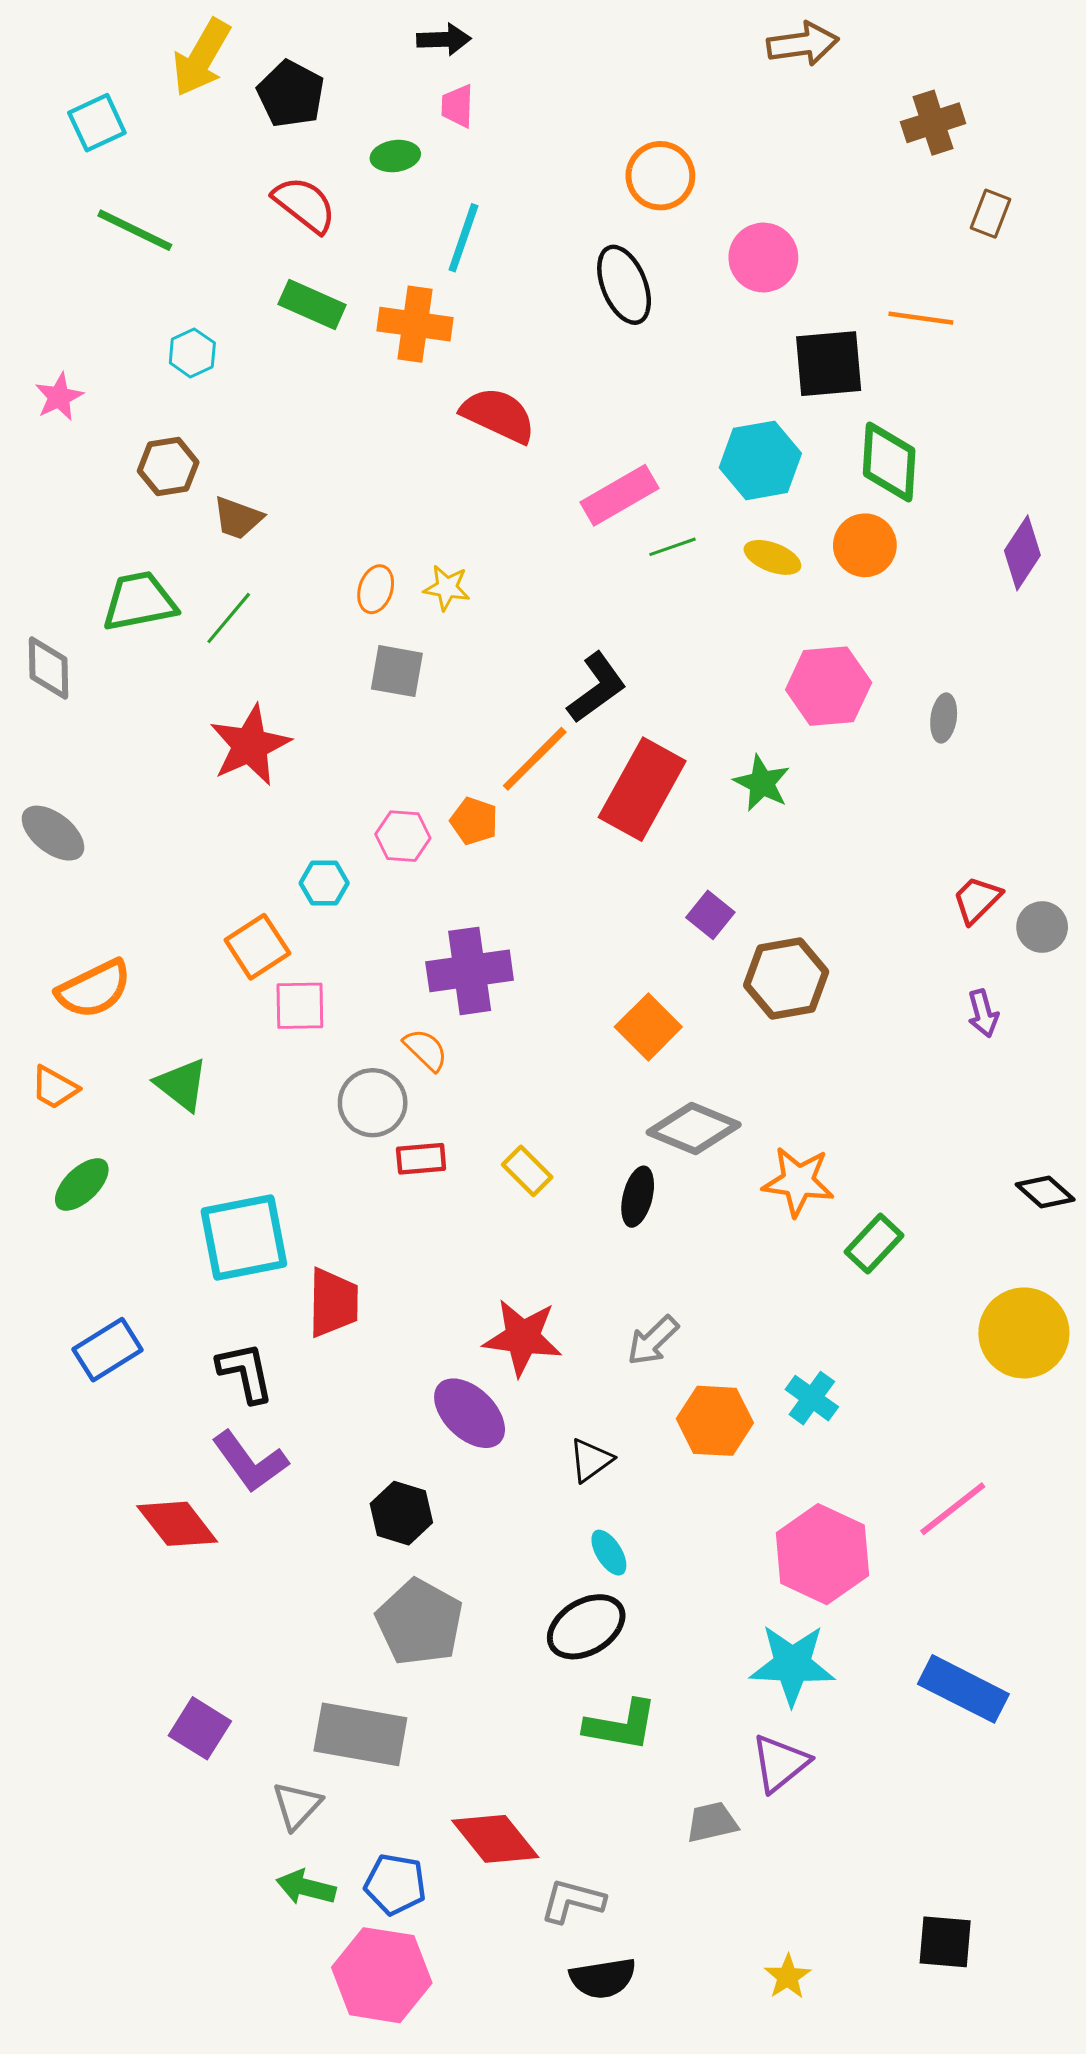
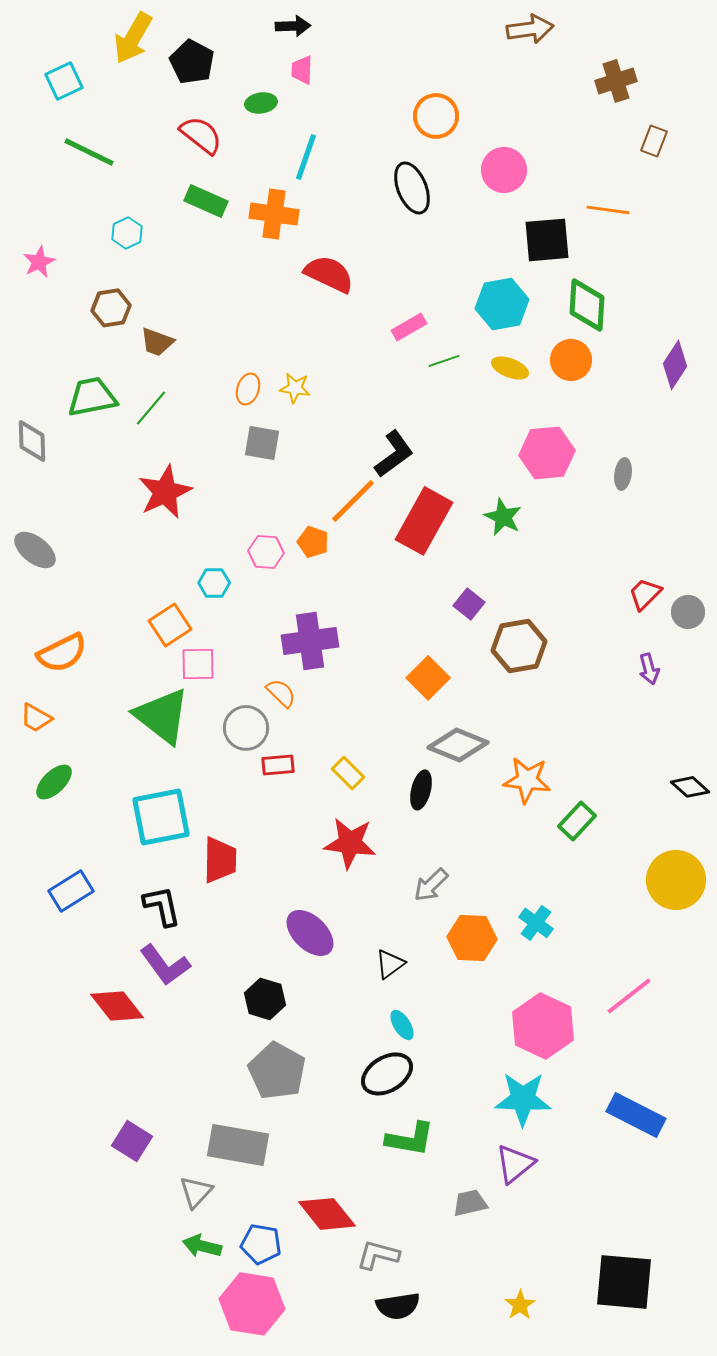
pink rectangle: (619, 495) -> (409, 327), size x0.7
green triangle: (182, 1085) -> (162, 716), moved, size x1.6
red star: (523, 1337) -> (350, 843), moved
black square: (945, 1942) -> (624, 1282), size x1.6

